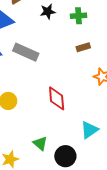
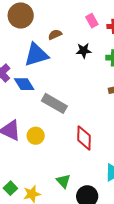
gray rectangle: (26, 52) -> (54, 103), moved

